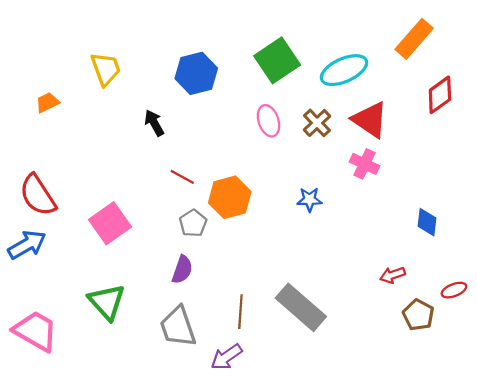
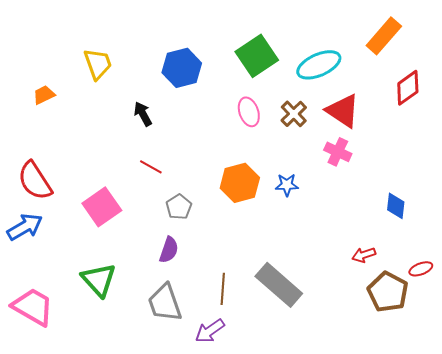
red line: (182, 177) -> (151, 167), moved
orange hexagon: (230, 197) -> (240, 183), moved
brown pentagon: (418, 315) -> (388, 292), size x1.4

